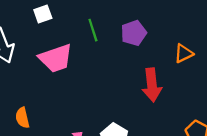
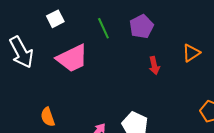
orange triangle: (184, 53) -> (191, 53), moved
red arrow: (152, 85) -> (154, 66), moved, size x0.6

